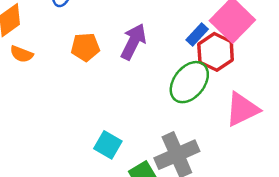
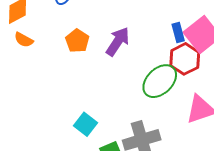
blue rectangle: (197, 35) -> (178, 32), moved, turned -66
orange pentagon: (85, 47) -> (77, 41), turned 30

